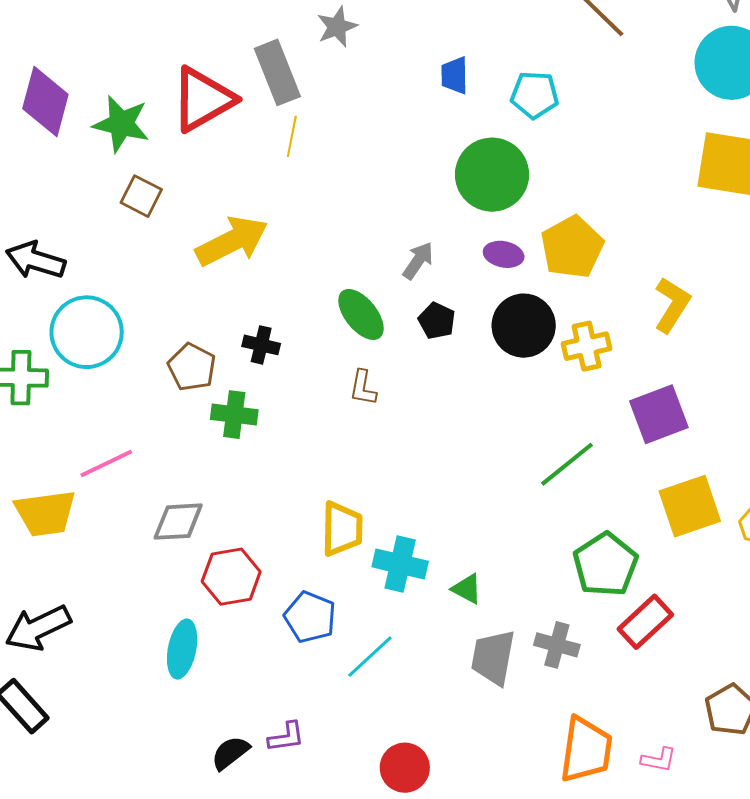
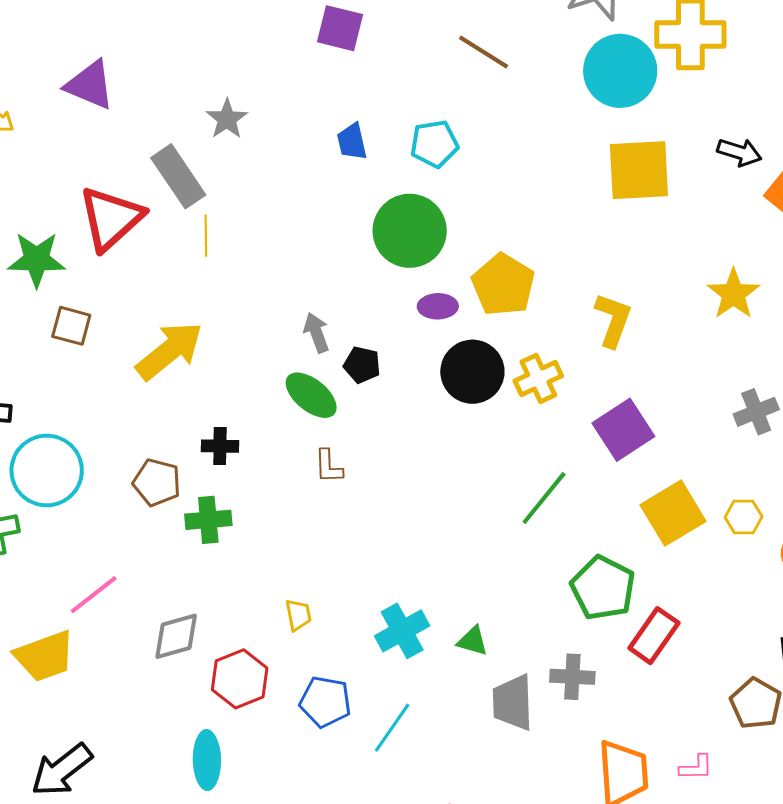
gray arrow: (418, 261) -> (316, 333), moved, turned -42
black pentagon: (437, 321) -> (362, 365), moved
yellow trapezoid: (342, 529) -> (298, 615), moved, size x0.6
cyan cross: (400, 564) -> (402, 631), turned -30

